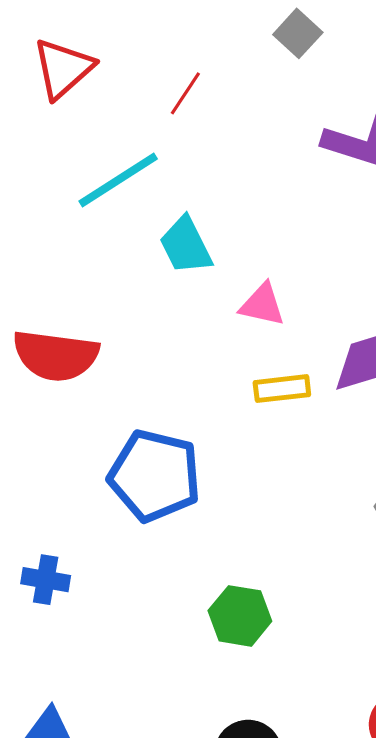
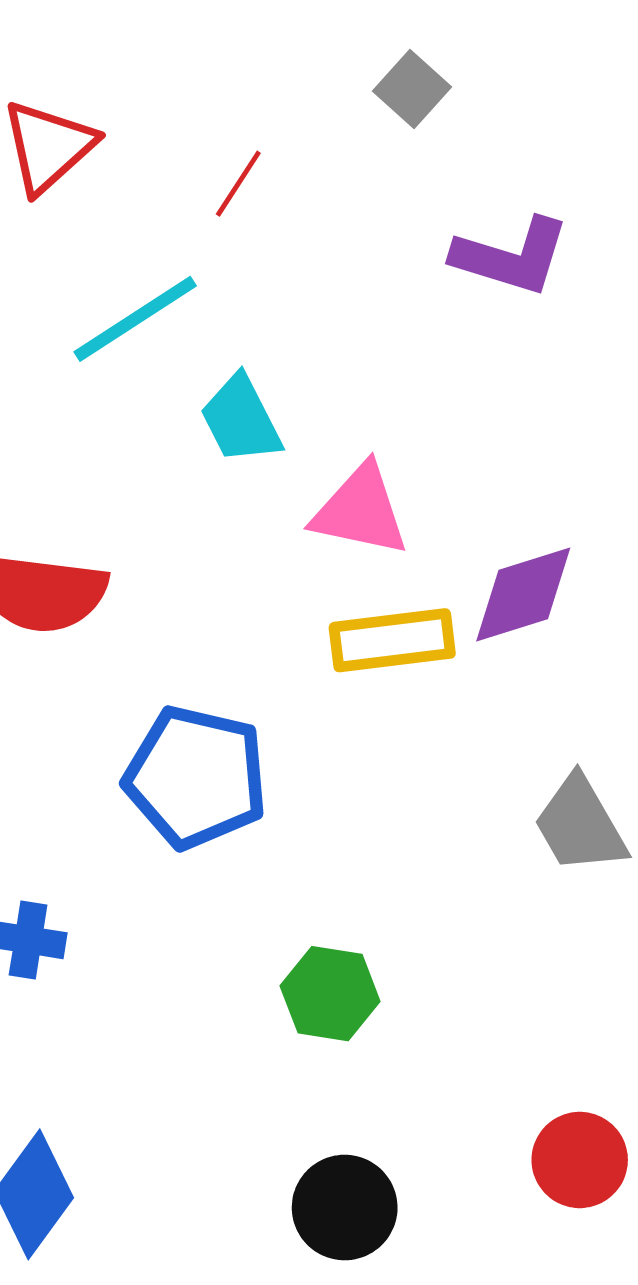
pink triangle: (262, 305) -> (360, 510), size x1.4
yellow rectangle: (282, 389) -> (392, 640), size x1.4

